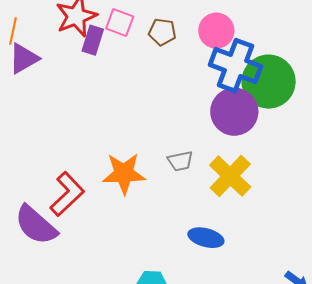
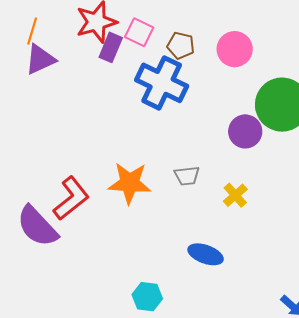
blue cross: (235, 66) -> (162, 83), moved
purple circle: (234, 112) -> (245, 131), size x0.7
yellow cross: (230, 176) -> (235, 195), size x0.6

